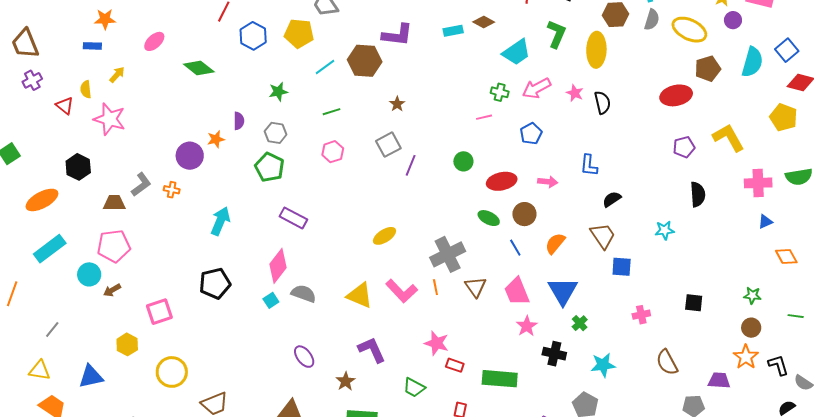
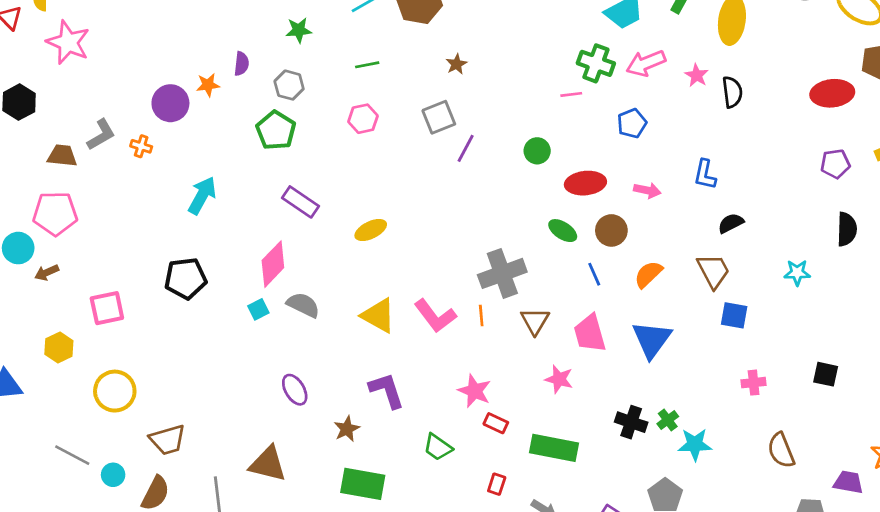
green cross: (500, 92) -> (596, 63), size x1.5
yellow ellipse: (384, 236) -> (371, 230), moved
green cross: (580, 323) -> (668, 420), moved
pink star: (527, 326) -> (559, 379), moved, turned -30

